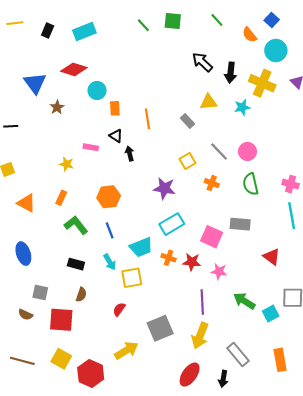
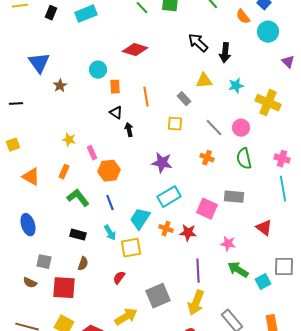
red diamond: (74, 69) -> (135, 50), moved
yellow cross: (262, 83) -> (268, 103), moved
pink rectangle: (91, 147) -> (92, 153), moved, turned 56
yellow square: (187, 161) -> (175, 124), moved, turned 35
cyan trapezoid: (141, 247) -> (140, 219), turned 145
pink star: (219, 271) -> (228, 244), moved

